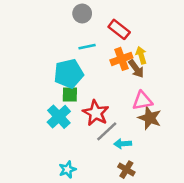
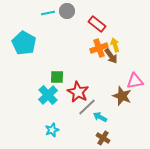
cyan line: (87, 47) -> (48, 13), moved
cyan pentagon: (69, 74) -> (24, 43), moved, turned -30
pink triangle: (142, 101) -> (135, 81), moved
cyan arrow: (123, 144) -> (100, 117), turned 32
cyan star: (67, 170) -> (52, 130), moved

